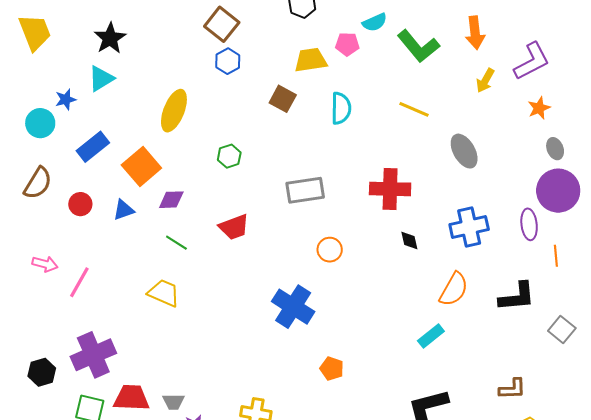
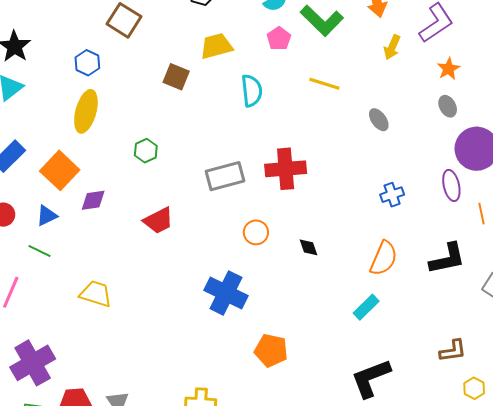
pink pentagon: (347, 44) -> (279, 39), moved, turned -30
blue hexagon: (228, 61) -> (87, 63), moved
brown square: (283, 99) -> (176, 77), moved
gray ellipse: (555, 149) -> (448, 106), moved
gray ellipse: (464, 151) -> (379, 120), size x0.7
red cross: (390, 189) -> (286, 169), moved
blue cross: (469, 227) -> (392, 195), size x0.6
black diamond: (409, 241) -> (308, 247), moved
green line: (176, 243) -> (39, 251), moved
orange pentagon: (332, 369) -> (271, 350), size x1.4

